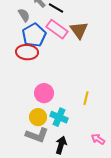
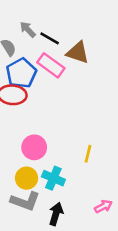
brown triangle: (79, 30) -> (78, 53), moved, turned -36
pink arrow: (98, 139) -> (103, 206), turned 120

